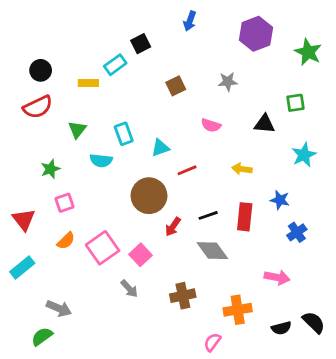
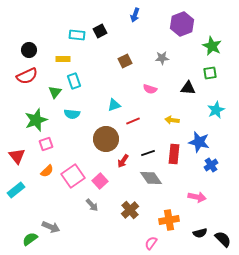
green star: (308, 52) -> (212, 46), moved
cyan rectangle: (115, 65) -> (77, 35), moved, turned 42
cyan rectangle: (124, 134) -> (74, 81), moved
green star: (50, 169) -> (36, 120), size x1.6
blue star: (280, 200) -> (199, 142), size x1.5
brown cross: (183, 296) -> (130, 210), turned -30
gray arrow: (59, 308) -> (51, 227), moved
black semicircle: (314, 322) -> (223, 239), moved

